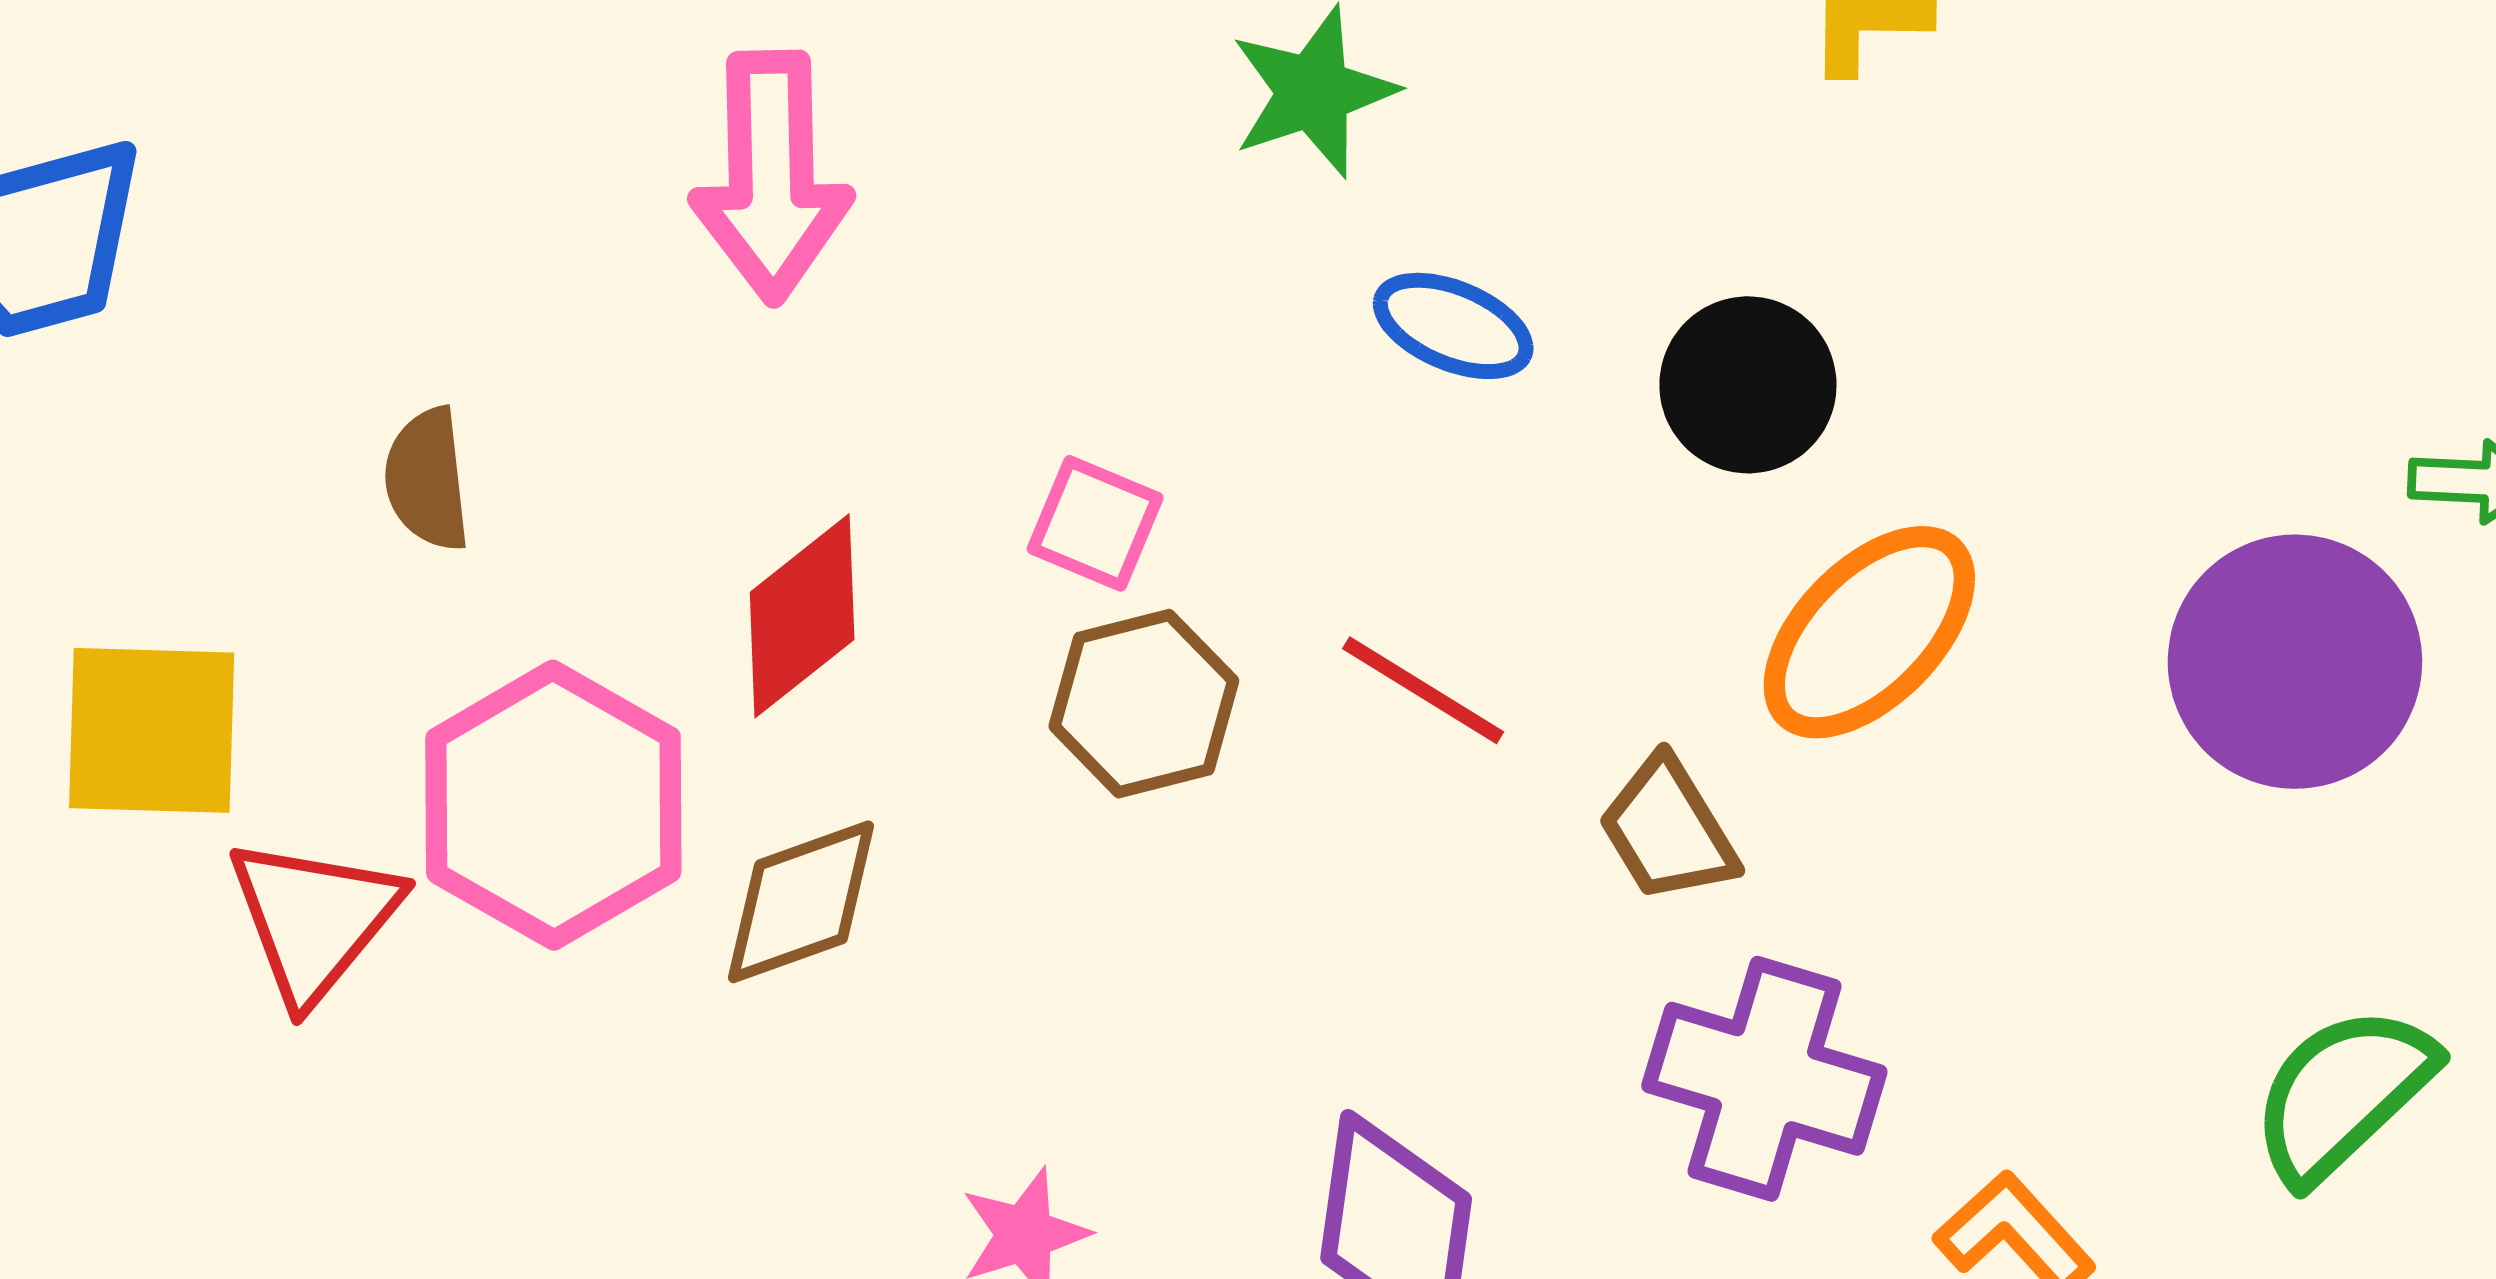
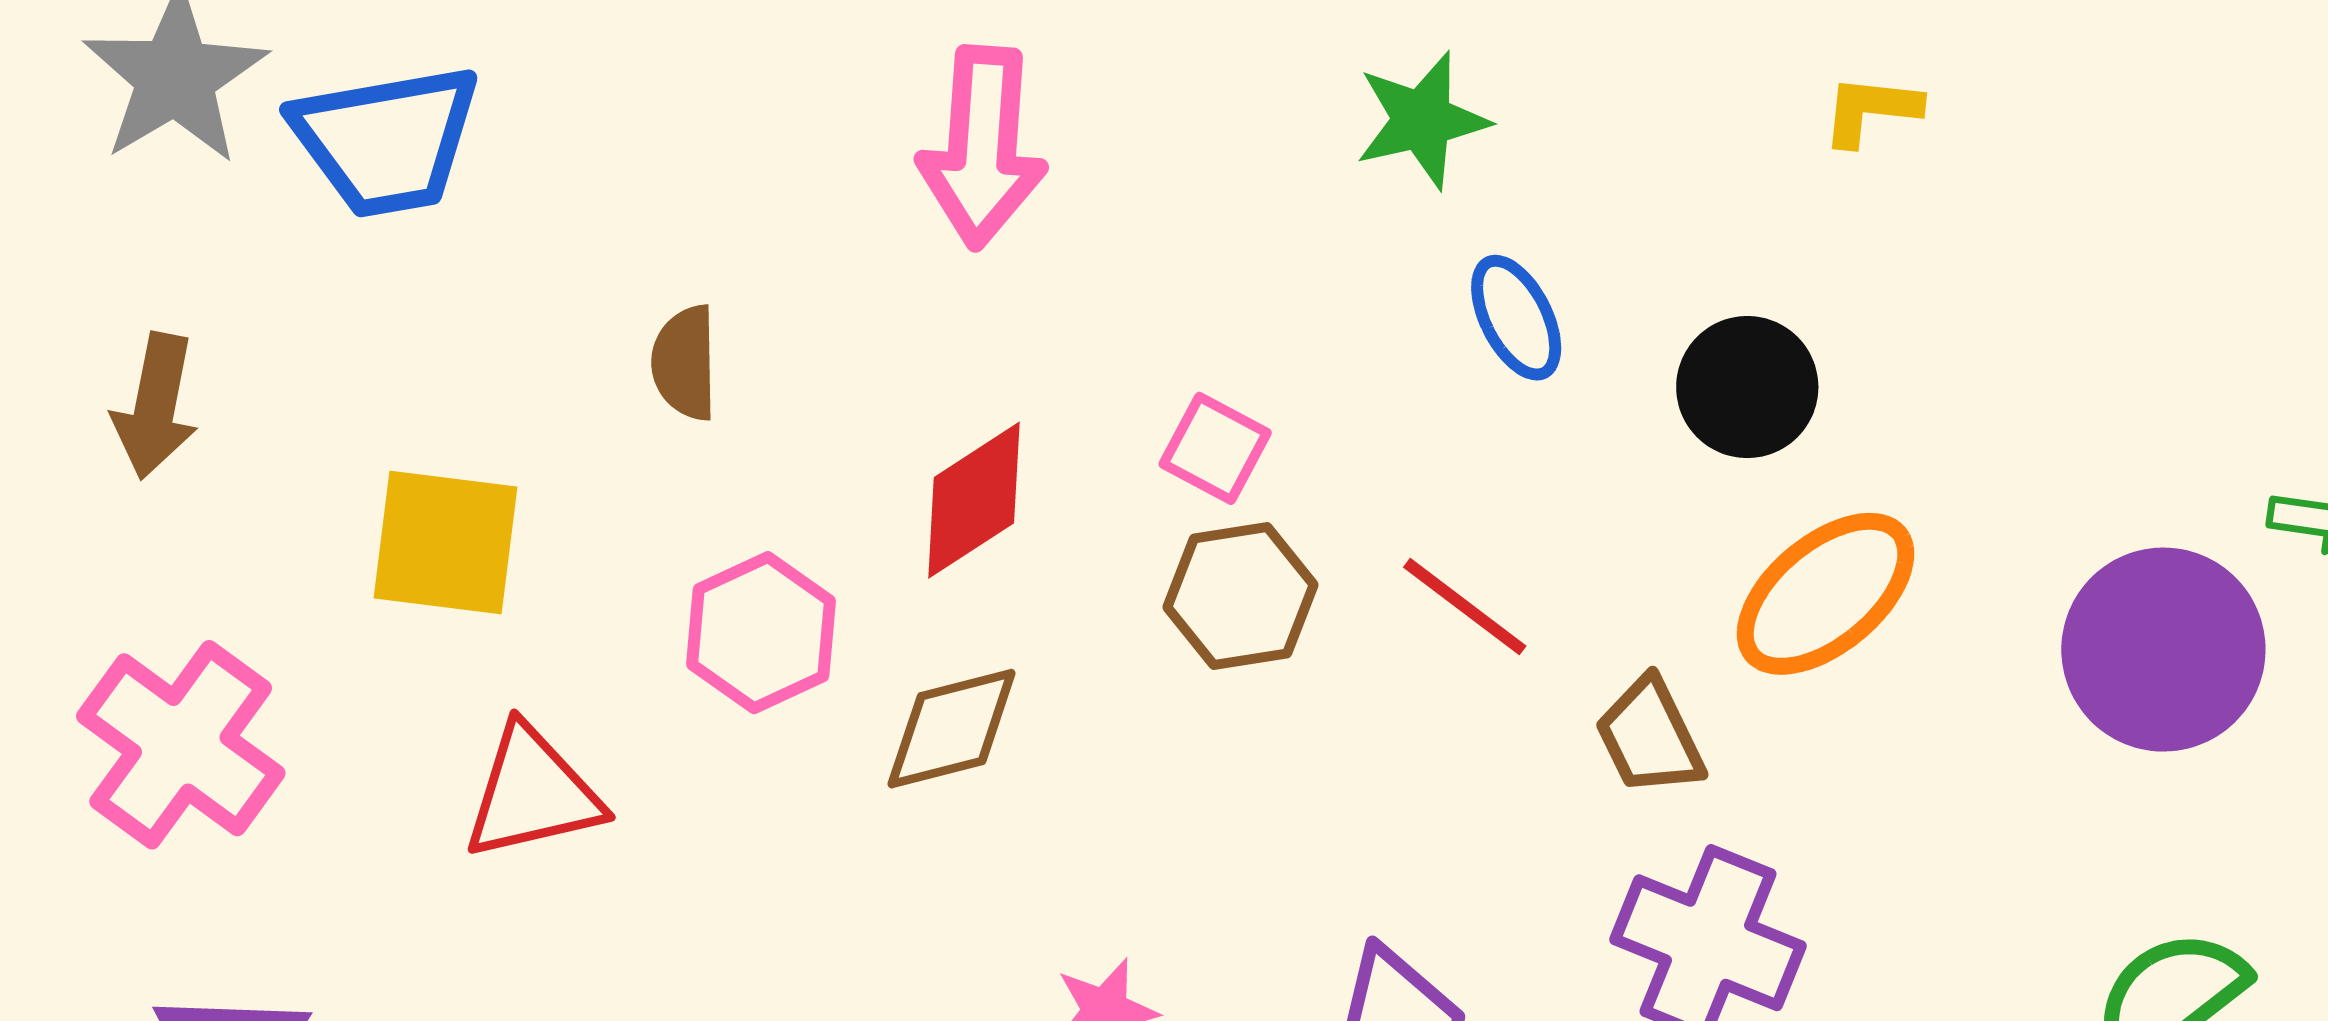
blue ellipse: (1453, 326) -> (1516, 318), turned 35
pink hexagon: (553, 805) -> (761, 633), size x0.7
red triangle: (314, 919) -> (532, 793), moved, turned 32

